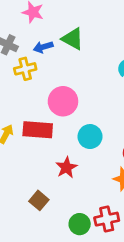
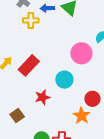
pink circle: (63, 101) -> (81, 53), moved
red rectangle: (38, 130) -> (29, 65), turned -65

